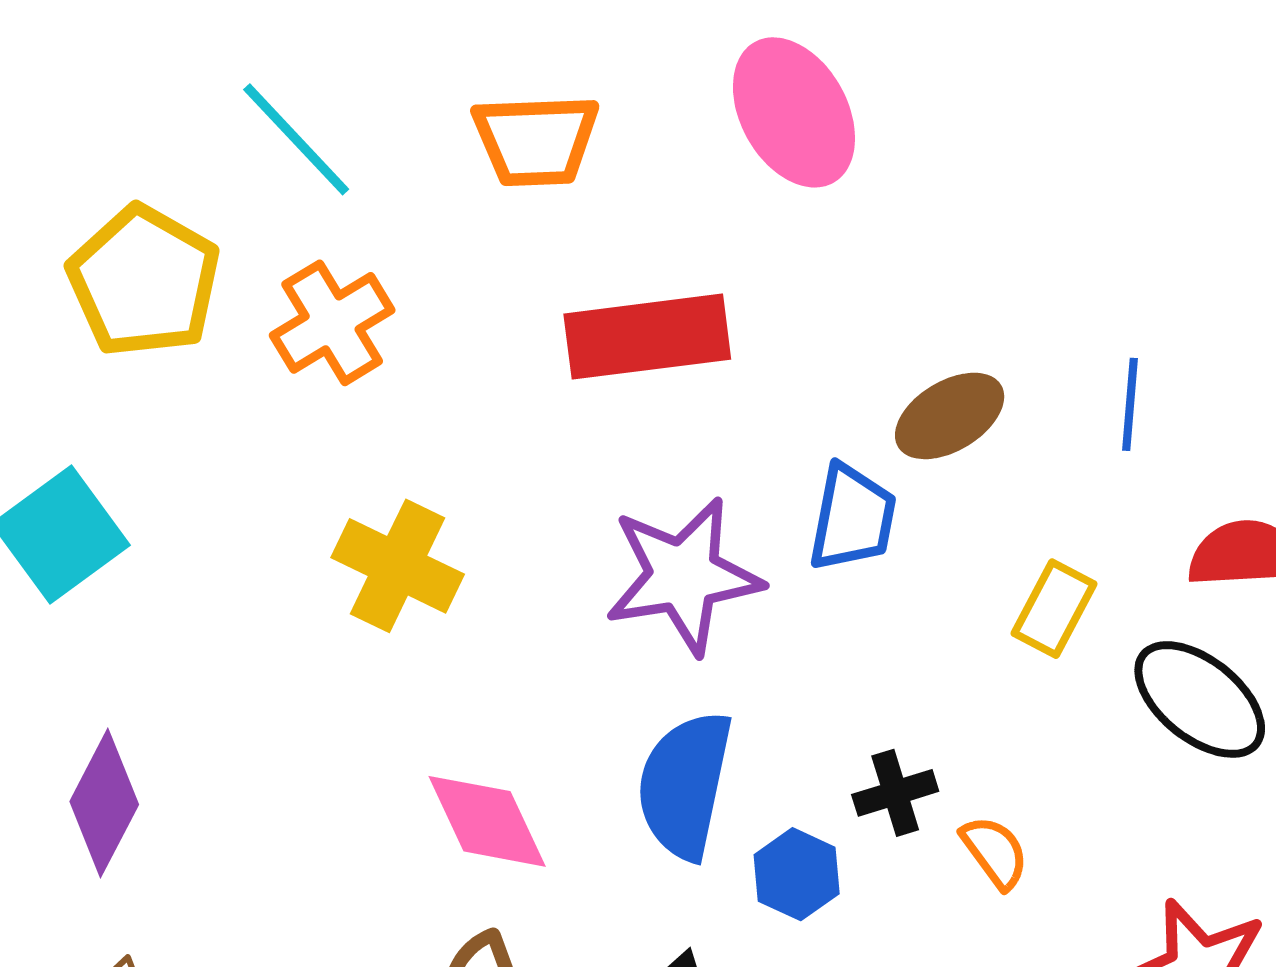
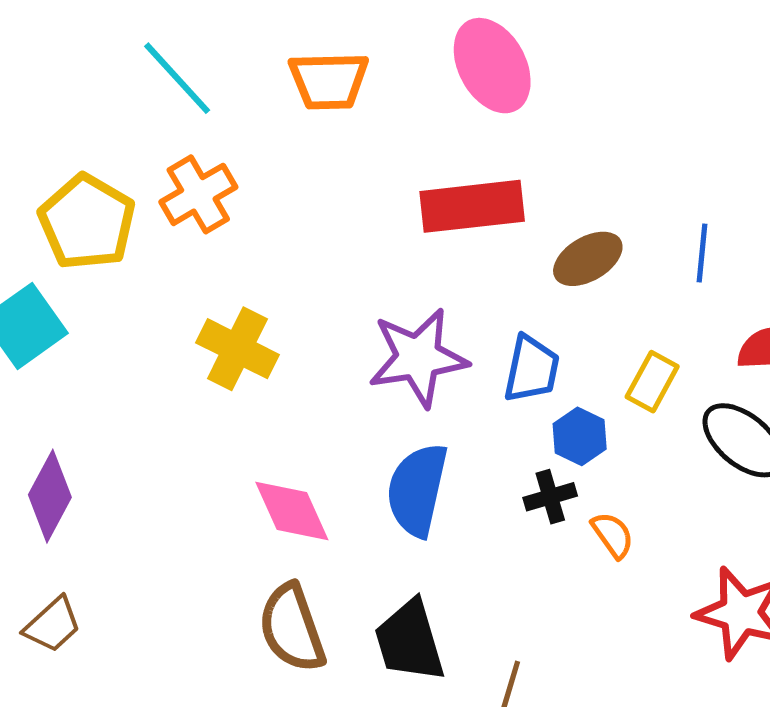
yellow pentagon: (144, 281) -> (87, 222), moved
red rectangle: (647, 337) -> (472, 206), moved
blue trapezoid: (852, 518) -> (532, 369), moved
blue hexagon: (797, 874) -> (580, 436), moved

